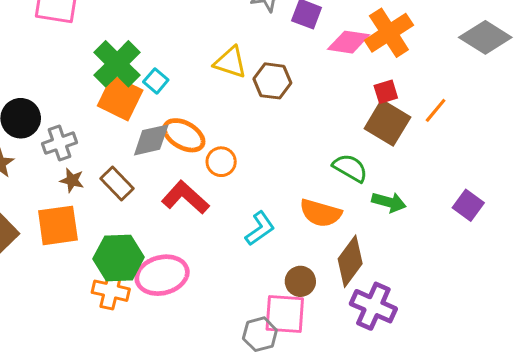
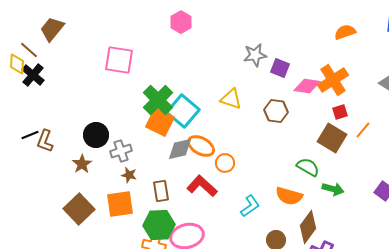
cyan square: (156, 81) -> (183, 111), size x2.0
brown hexagon: (272, 81) -> (276, 111), moved
red square: (386, 92) -> (340, 112), moved
brown rectangle: (117, 183) -> (161, 191), moved, turned 35

